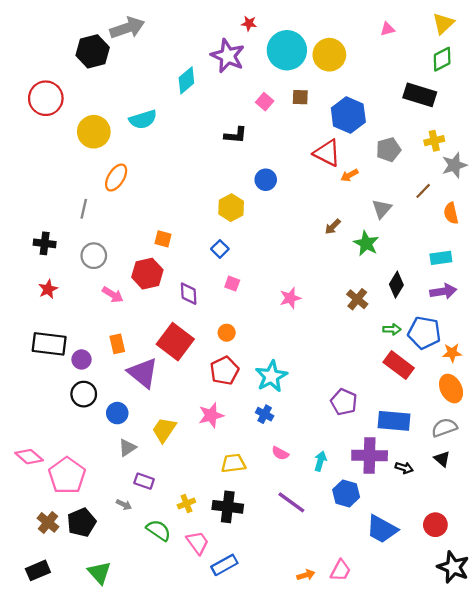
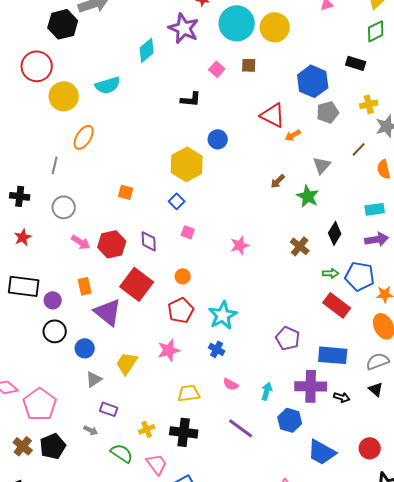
black rectangle: (420, 95) -> (356, 63), size x0.7
red circle: (46, 98) -> (37, 66), moved
blue hexagon: (348, 115) -> (313, 81), moved
yellow hexagon: (231, 208) -> (187, 164), size x1.4
red hexagon: (147, 274) -> (112, 244), moved

